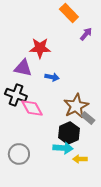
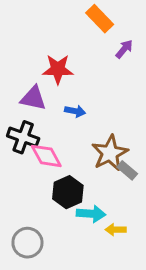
black hexagon: (69, 133) -> (68, 192), moved
gray circle: (19, 154) -> (27, 243), moved

